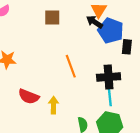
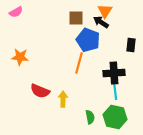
brown square: (52, 18) -> (76, 18), moved
blue pentagon: (111, 31) -> (88, 40), moved
orange line: (71, 66) -> (79, 63), turned 35

